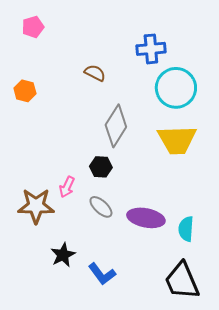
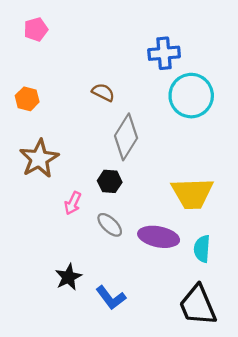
brown semicircle: (95, 73) -> (103, 92), moved
yellow trapezoid: (177, 140) -> (192, 193), moved
brown star: (36, 206) -> (39, 159), moved, turned -30

